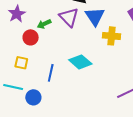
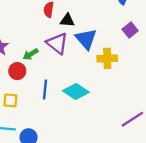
blue line: (51, 73) -> (45, 89), moved

